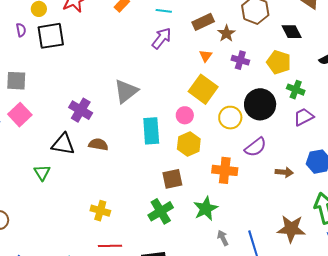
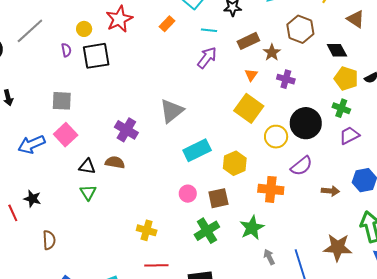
yellow pentagon: (279, 62) -> (346, 78), moved
pink circle: (185, 115) -> (188, 194), moved
cyan rectangle: (151, 131) -> (197, 150), turned 68
black triangle: (63, 144) -> (87, 166), moved, size x0.7
brown semicircle: (98, 144) -> (115, 162), moved

